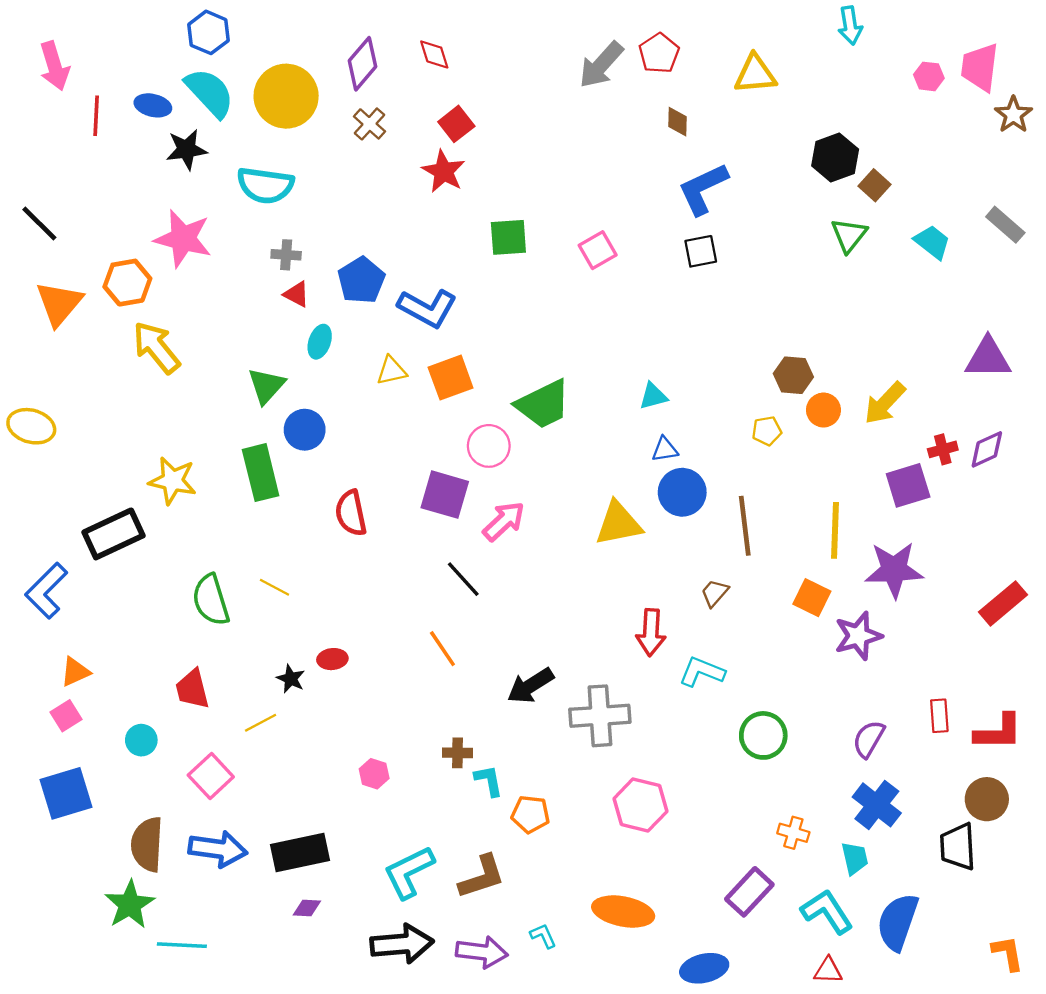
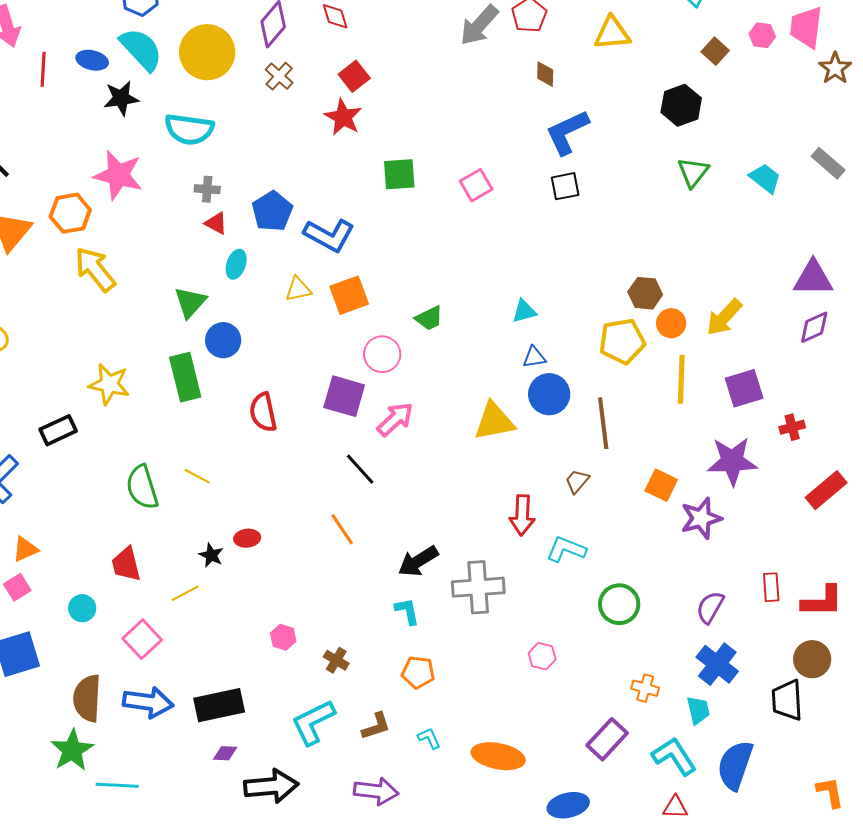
brown square: (874, 185) -> (715, 51), moved
green trapezoid: (543, 404) -> (429, 318), size x0.6
yellow pentagon: (767, 431) -> (622, 341), size x1.8
red cross: (943, 449) -> (792, 427), moved
purple diamond: (987, 449) -> (814, 327), moved
yellow line: (835, 530) -> (681, 379), moved
black rectangle: (114, 534) -> (58, 430), size x0.7
brown cross: (457, 753) -> (336, 660), moved, turned 30
cyan L-shape: (489, 781) -> (407, 611), moved
pink hexagon: (640, 805) -> (542, 656), moved, size x0.6
brown L-shape: (482, 877) -> (376, 726), size x0.7
cyan L-shape: (543, 936) -> (429, 738), moved
black arrow: (402, 944) -> (271, 786), moved

